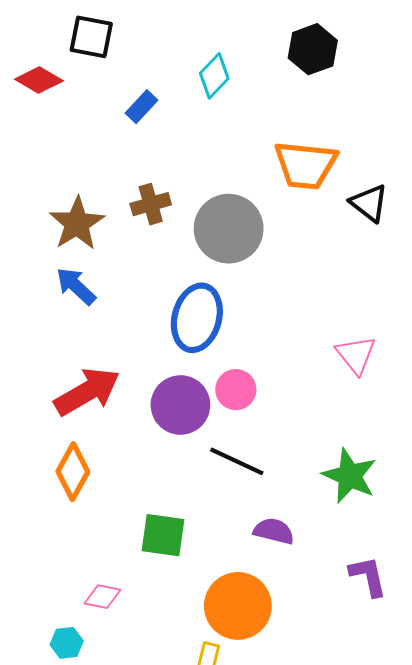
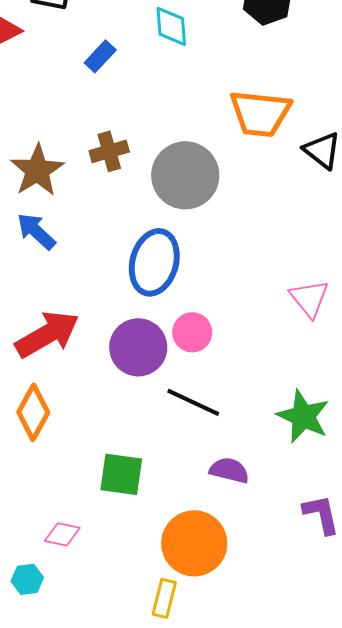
cyan diamond: (214, 76) -> (171, 26), turned -48

